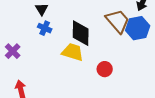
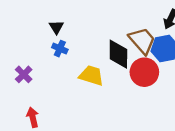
black diamond: (81, 33) -> (118, 54), moved
red circle: (105, 69) -> (144, 72), moved, size x1.6

